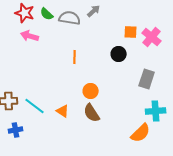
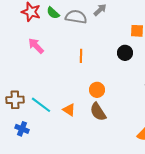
pink arrow: (30, 36) -> (36, 46), moved, turned 30
blue cross: (16, 130) -> (22, 129), turned 32

